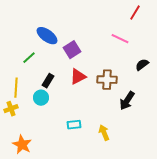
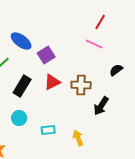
red line: (135, 13) -> (100, 22), moved
black rectangle: (48, 81) -> (22, 86), size x1.5
cyan circle: (41, 98) -> (19, 118), moved

